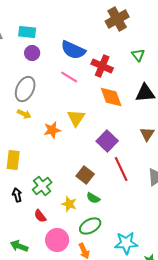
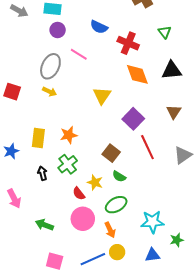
blue semicircle: (73, 50) -> (99, 27), size x0.7
pink line: (69, 77) -> (79, 54), moved
orange star: (52, 130) -> (69, 135), moved
red semicircle: (40, 216) -> (79, 194), moved

